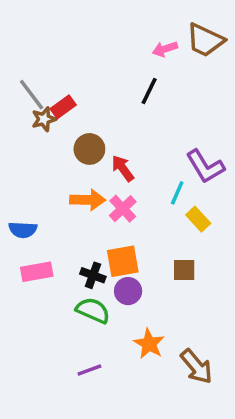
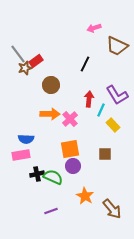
brown trapezoid: (205, 40) -> (117, 46), moved
black line: (149, 91) -> (85, 64), moved
red arrow: (123, 168) -> (89, 99), moved, turned 42
blue semicircle: (23, 230) -> (26, 139), moved
black cross: (93, 275) -> (37, 174), moved, turned -32

